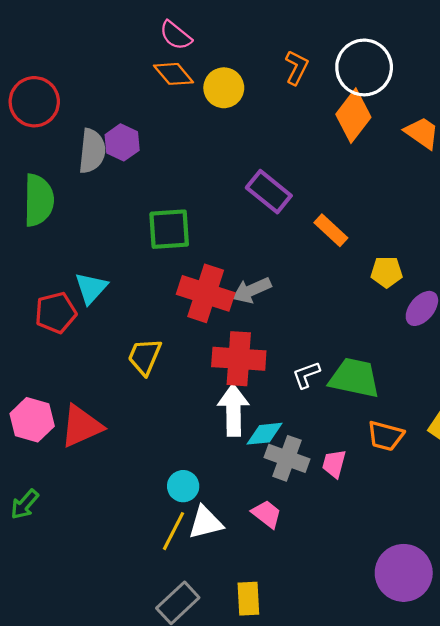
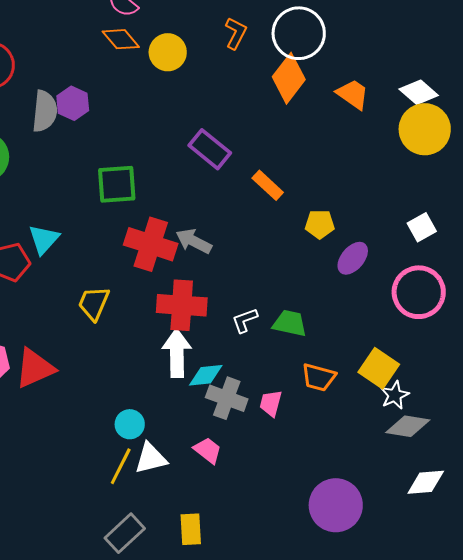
gray arrow: (252, 290) -> (194, 241), turned 51
green trapezoid: (354, 378) -> (290, 323), size x0.7

